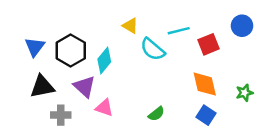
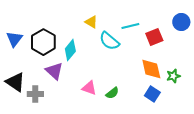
black triangle: (42, 87) -> (15, 82), moved, turned 45
green star: (244, 93) -> (173, 76), moved
pink triangle: (104, 108) -> (89, 88), moved

